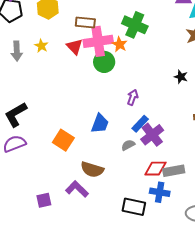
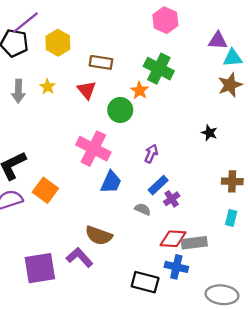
pink cross: (98, 41) -> (93, 149), moved, turned 32
purple cross: (152, 135) -> (172, 199), size x0.6
orange square: (63, 140) -> (45, 190), moved
gray semicircle: (128, 145) -> (143, 209), turned 48
purple square: (44, 200) -> (40, 268), size x1.8

